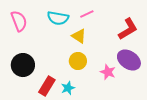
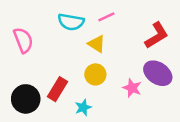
pink semicircle: (19, 21) -> (23, 40), moved
black circle: (23, 65) -> (26, 99), moved
red rectangle: (47, 86) -> (57, 89), moved

